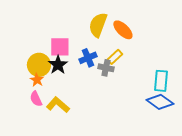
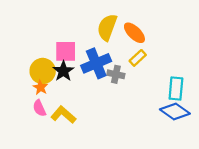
yellow rectangle: (115, 57) -> (138, 58), moved
blue cross: (88, 58) -> (96, 63), size x1.5

